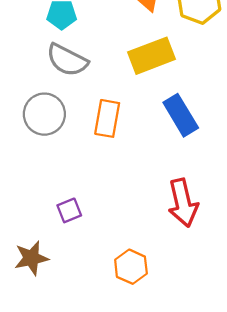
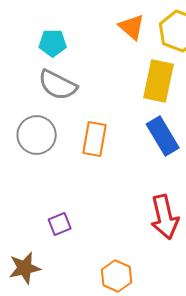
yellow rectangle: (152, 56) -> (159, 81), moved, turned -57

